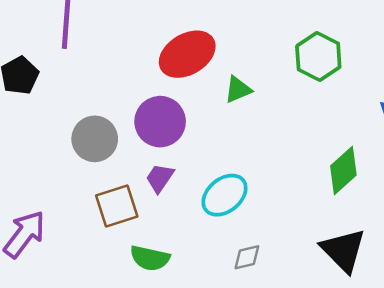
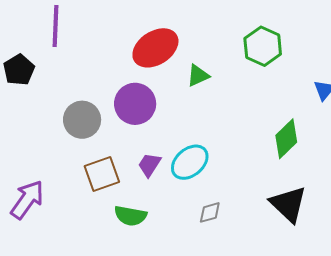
purple trapezoid: (160, 178) -> (149, 165), moved

